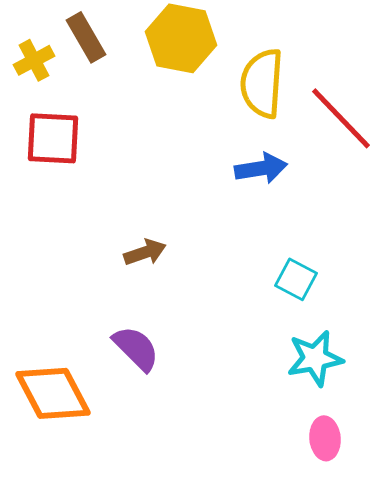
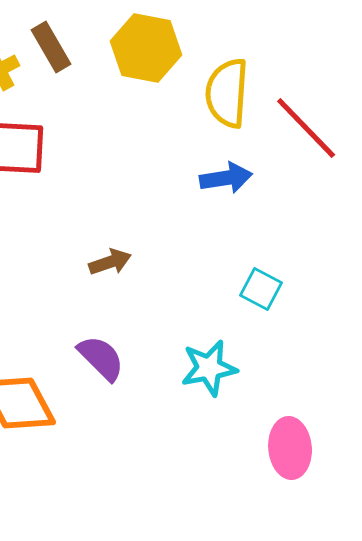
cyan star: (315, 358) -> (209, 368), moved
pink ellipse: (325, 438) -> (290, 448), size x1.4

